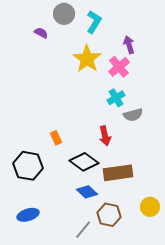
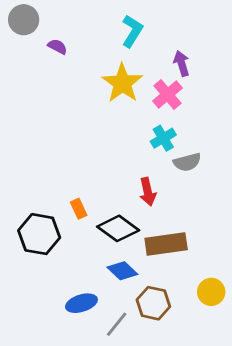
gray circle: (64, 14) -> (24, 20), moved
orange rectangle: (56, 138) -> (79, 209), moved
blue ellipse: (28, 215) -> (81, 303), moved

